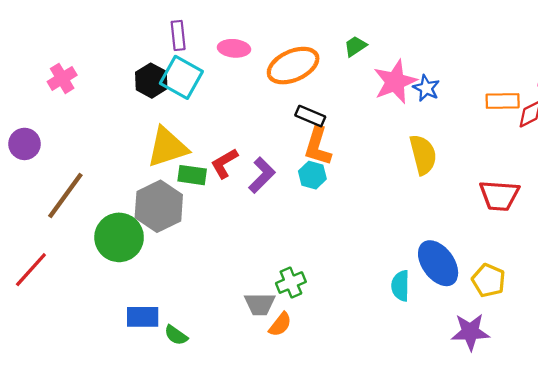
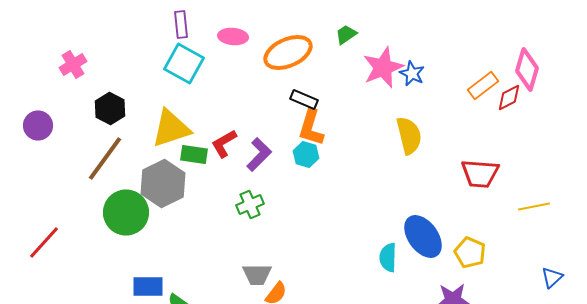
black hexagon: (151, 81) -> (110, 108), moved
orange rectangle: (503, 101) -> (483, 86), turned -36
brown line: (65, 196) -> (105, 158), moved
green cross: (291, 283) -> (250, 204), moved

